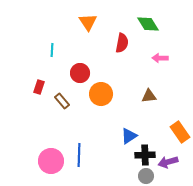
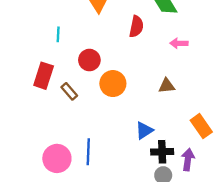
red rectangle: (39, 87) -> (44, 76), size x1.6
purple arrow: (168, 162) -> (188, 160), turned 114

